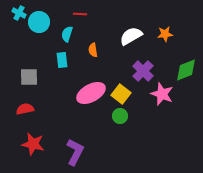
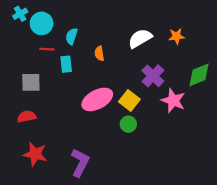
cyan cross: (19, 13) -> (20, 14), turned 32
red line: (80, 14) -> (47, 49), moved

